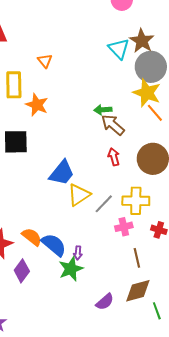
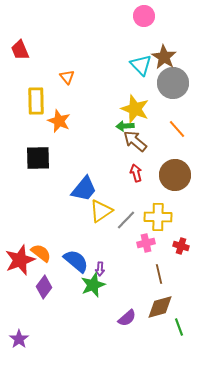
yellow star: (147, 93) -> (135, 109), moved
orange semicircle: (32, 237) -> (41, 253), moved

